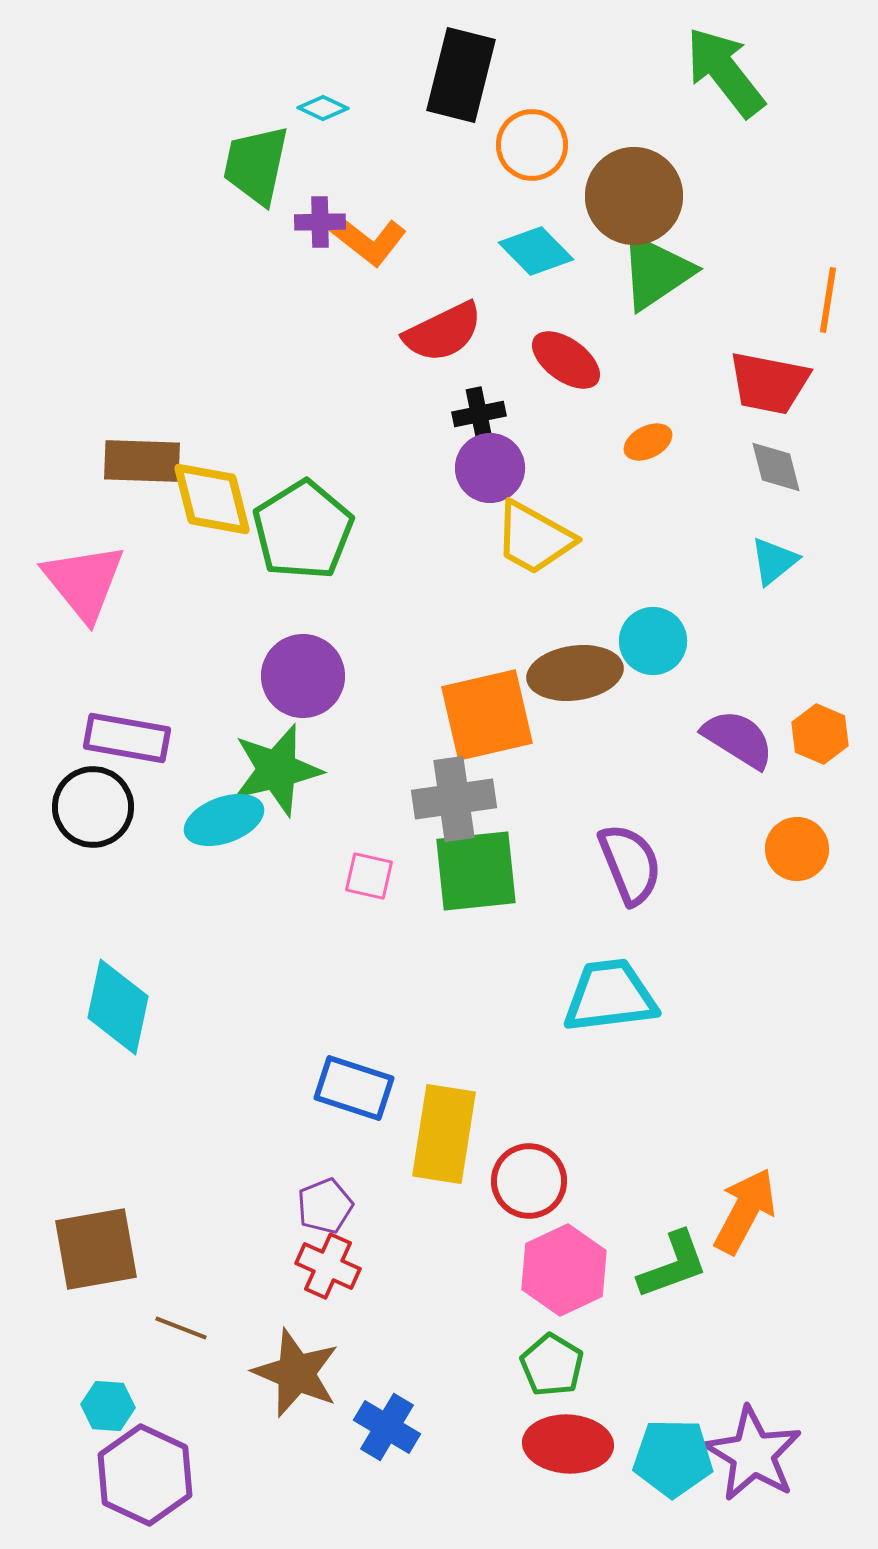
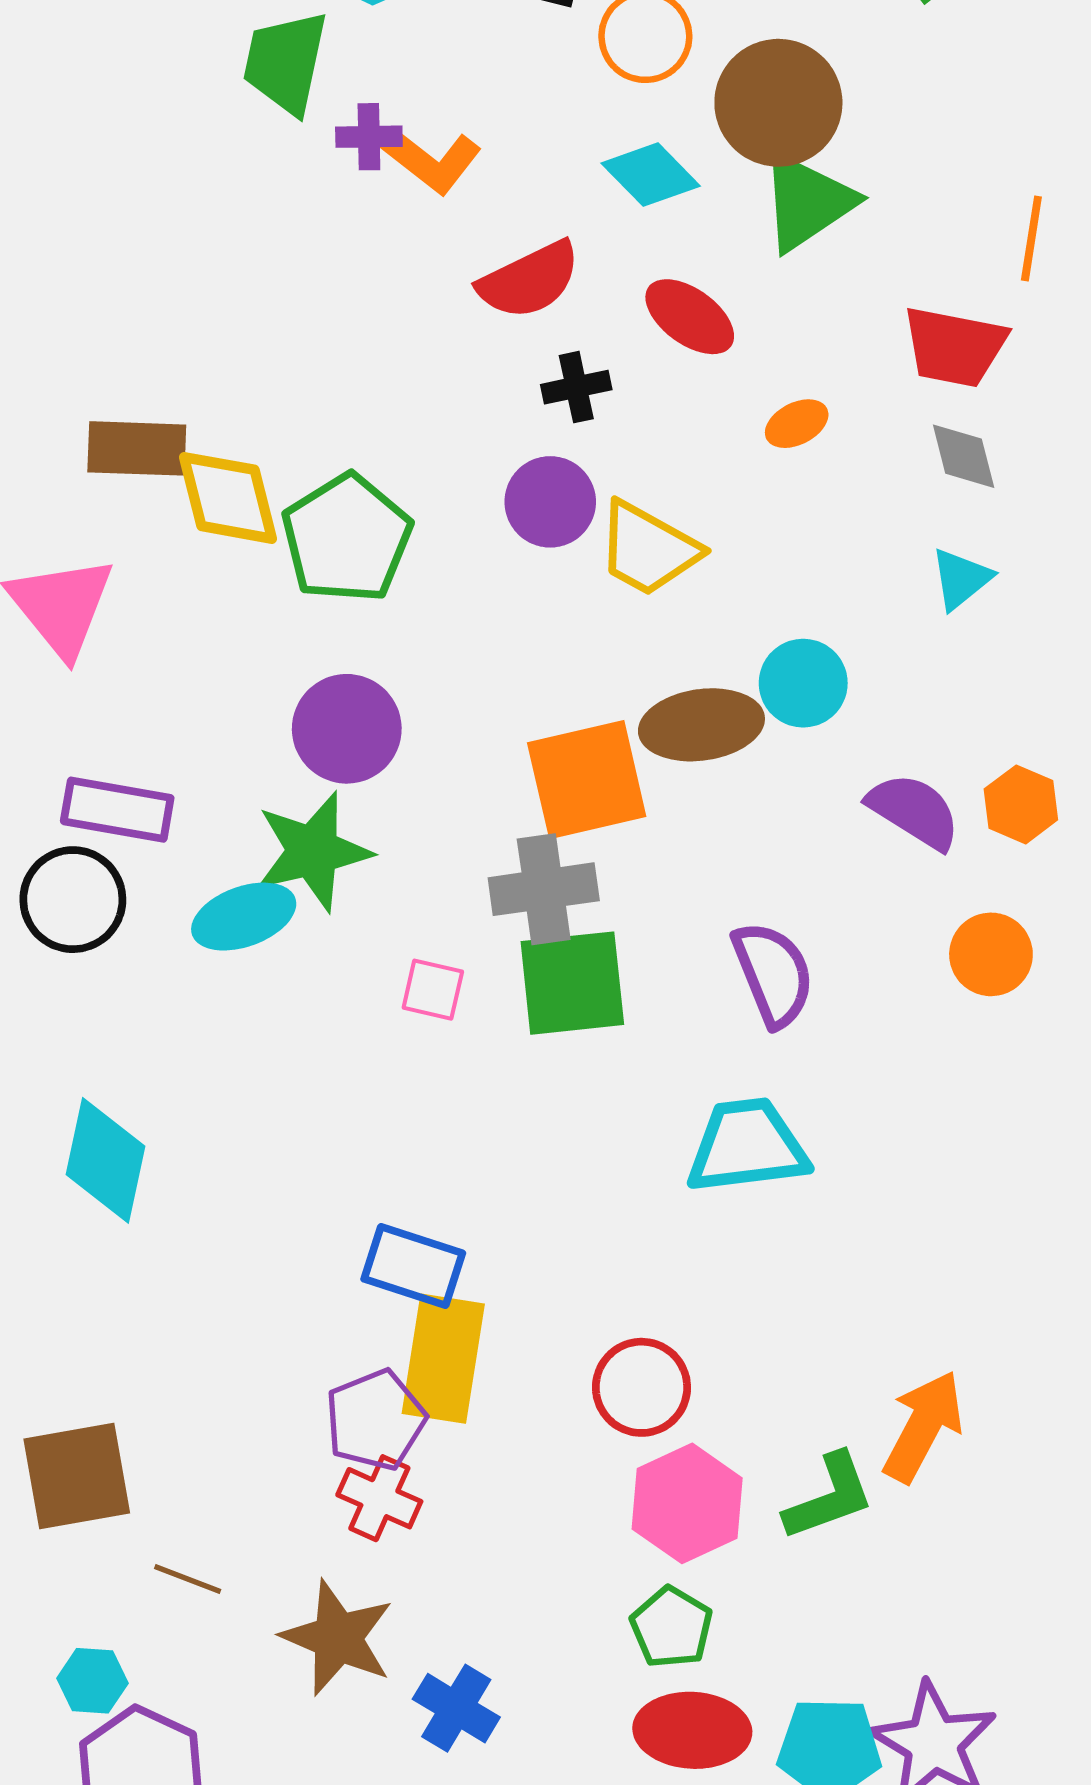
purple circle: (490, 468) -> (550, 502), moved
yellow rectangle: (444, 1134) -> (443, 1359), moved
purple pentagon: (325, 1206) -> (375, 1420), size x1.4

